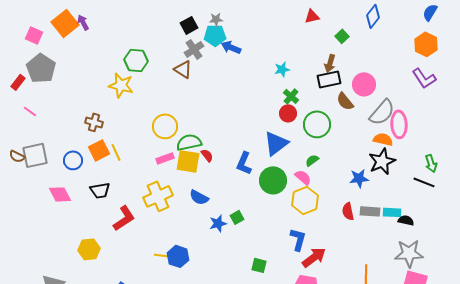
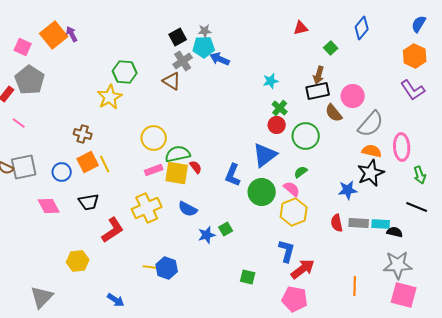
yellow star: (121, 85) -> (110, 97), turned 30
pink ellipse: (399, 124) -> (402, 147), moved
black line: (424, 182) -> (417, 207), moved

